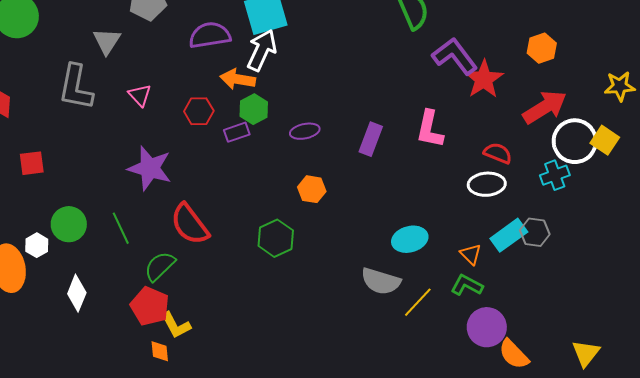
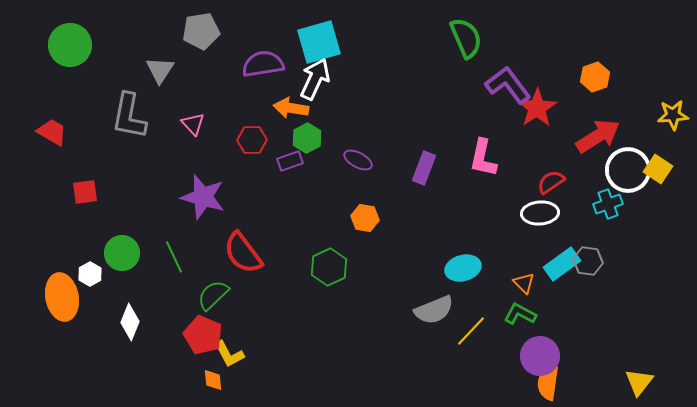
purple ellipse: (305, 131) -> (358, 160), turned 40
red semicircle: (498, 153) -> (551, 182), turned -56
gray semicircle: (381, 281) -> (434, 310), turned -39
orange semicircle: (514, 354) -> (548, 383), moved, turned 52

